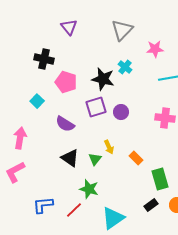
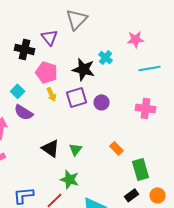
purple triangle: (69, 27) -> (50, 37), moved
gray triangle: (122, 30) -> (76, 19), moved
purple semicircle: (65, 124) -> (24, 112), moved
yellow arrow: (109, 147) -> (52, 94), moved

